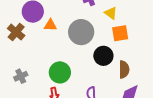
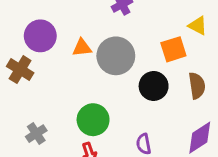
yellow triangle: (111, 13) -> (198, 26), moved
orange triangle: (50, 25) -> (82, 48), moved
brown semicircle: (124, 69) -> (197, 86), moved

